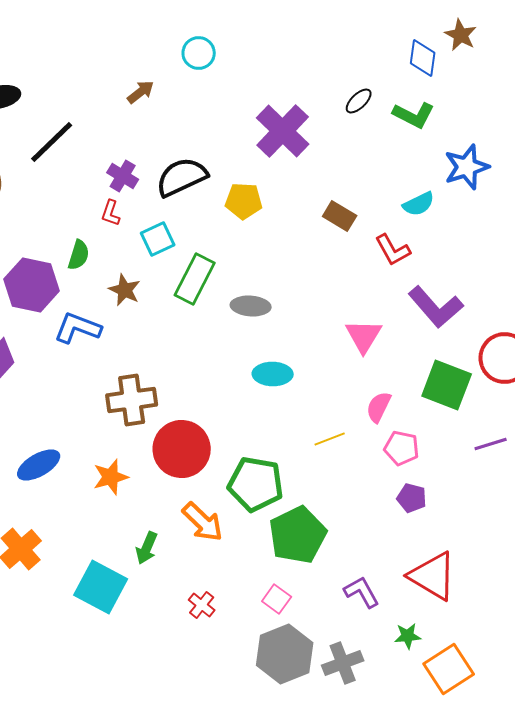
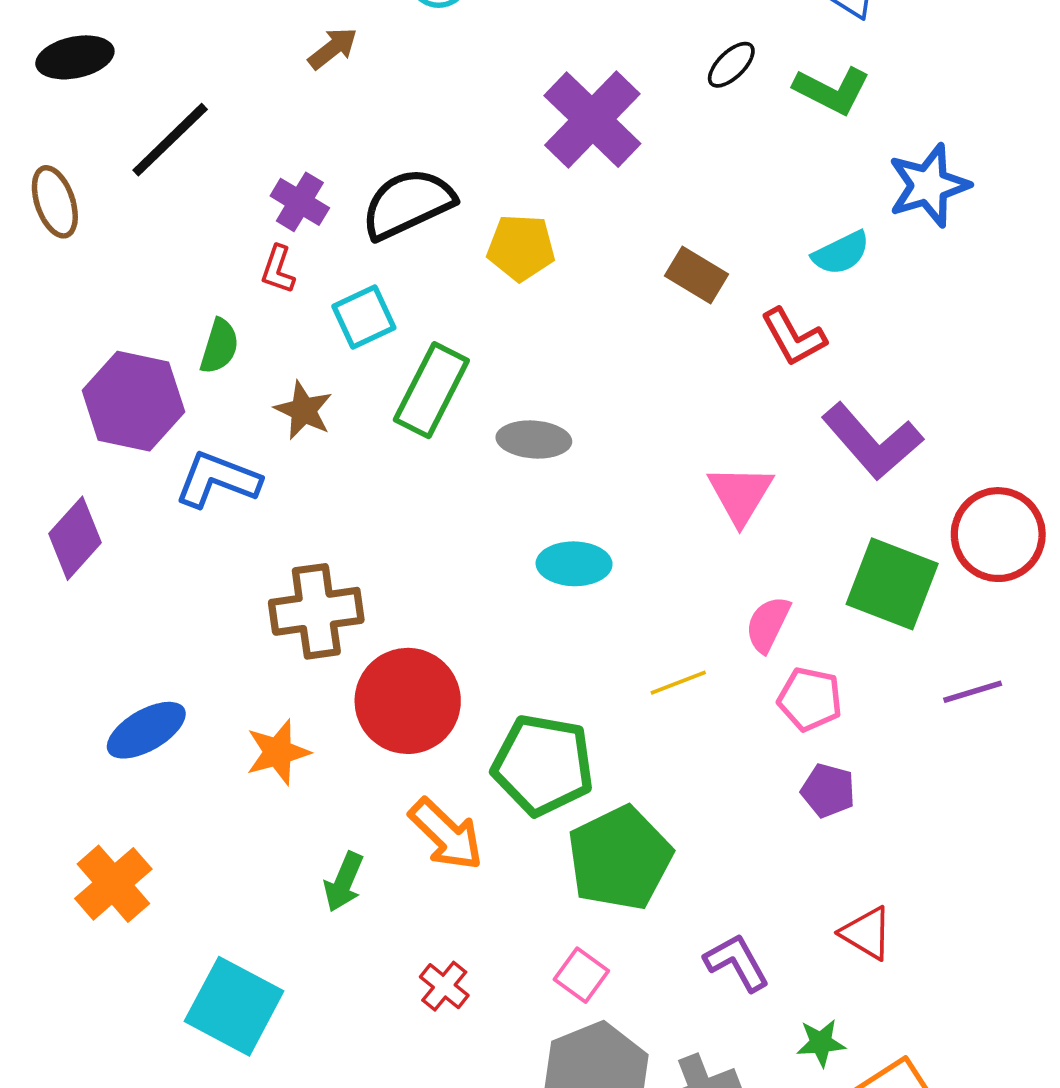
red triangle: (433, 576) -> (867, 933), size x0.6
cyan square: (101, 587) -> (234, 1006), moved

